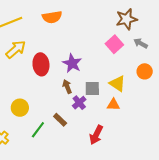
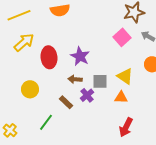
brown arrow: (67, 87) -> (75, 79), turned -64
yellow circle: (20, 108) -> (30, 89), moved
brown rectangle: (60, 120) -> (66, 102), moved
red arrow: (96, 135) -> (126, 127), moved

